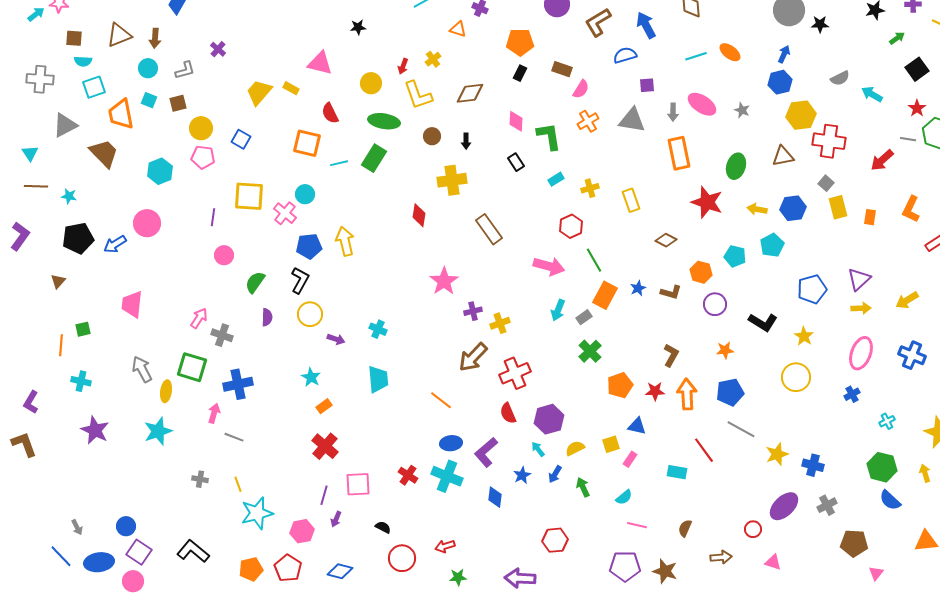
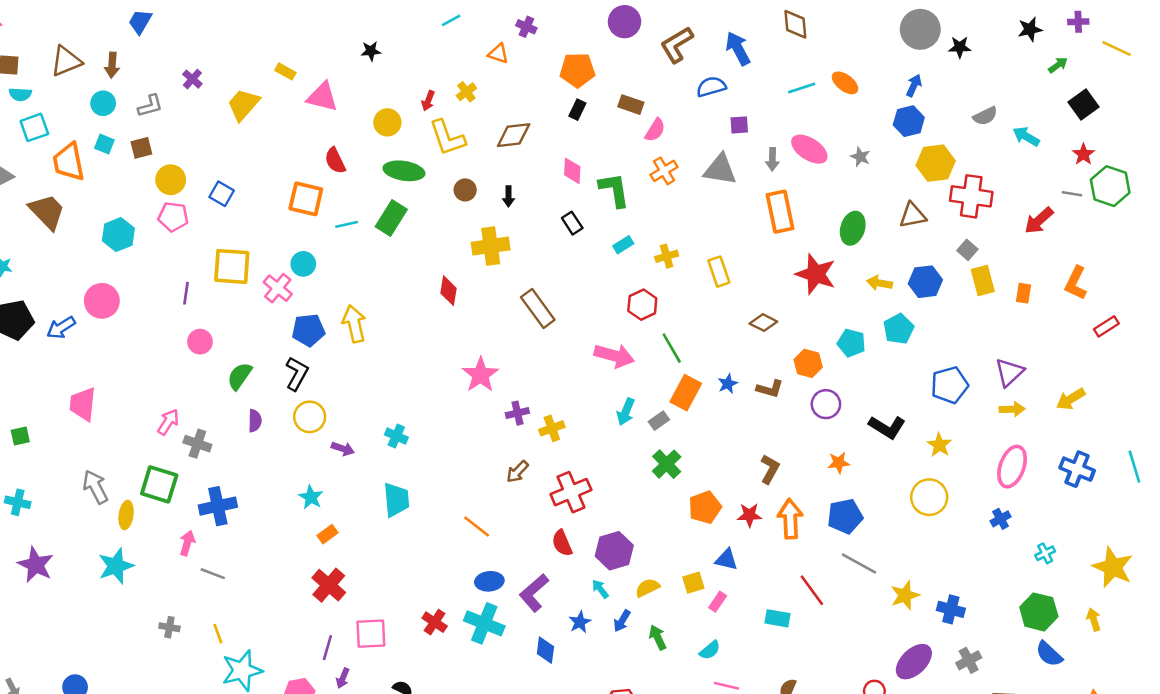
yellow rectangle: (291, 88) -> (285, 71), moved
yellow trapezoid: (259, 92) -> (243, 105), moved
brown arrow: (473, 357) -> (517, 472), size x0.6

